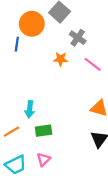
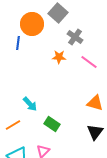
cyan arrow: (30, 109) -> (30, 104), turned -49
green rectangle: (44, 131) -> (52, 124), moved, turned 42

